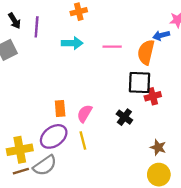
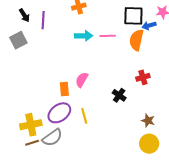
cyan arrow: (72, 43) -> (84, 36), moved
black square: (139, 83) -> (133, 16), moved
pink semicircle: (85, 113) -> (82, 80), moved

